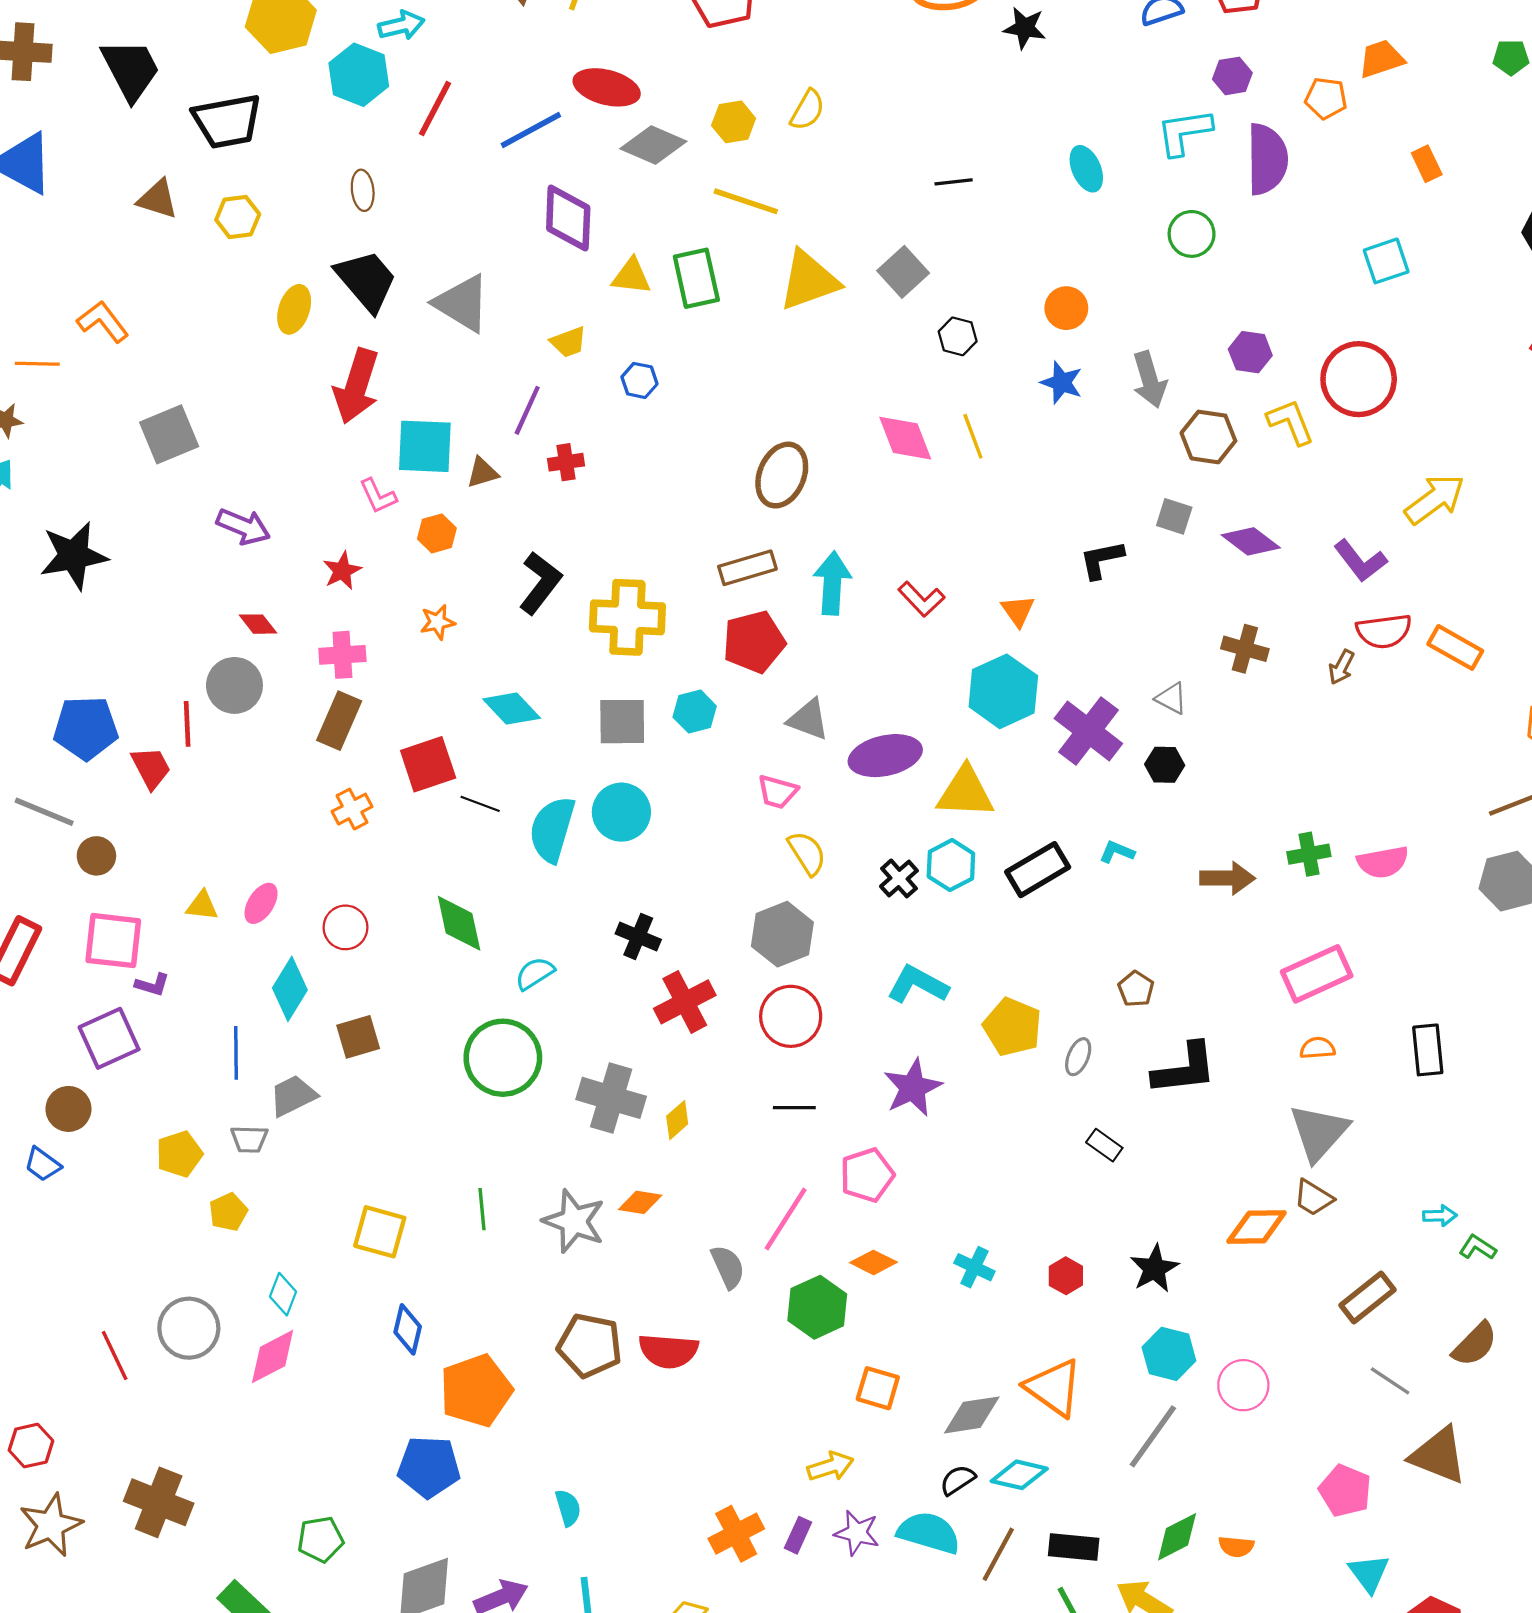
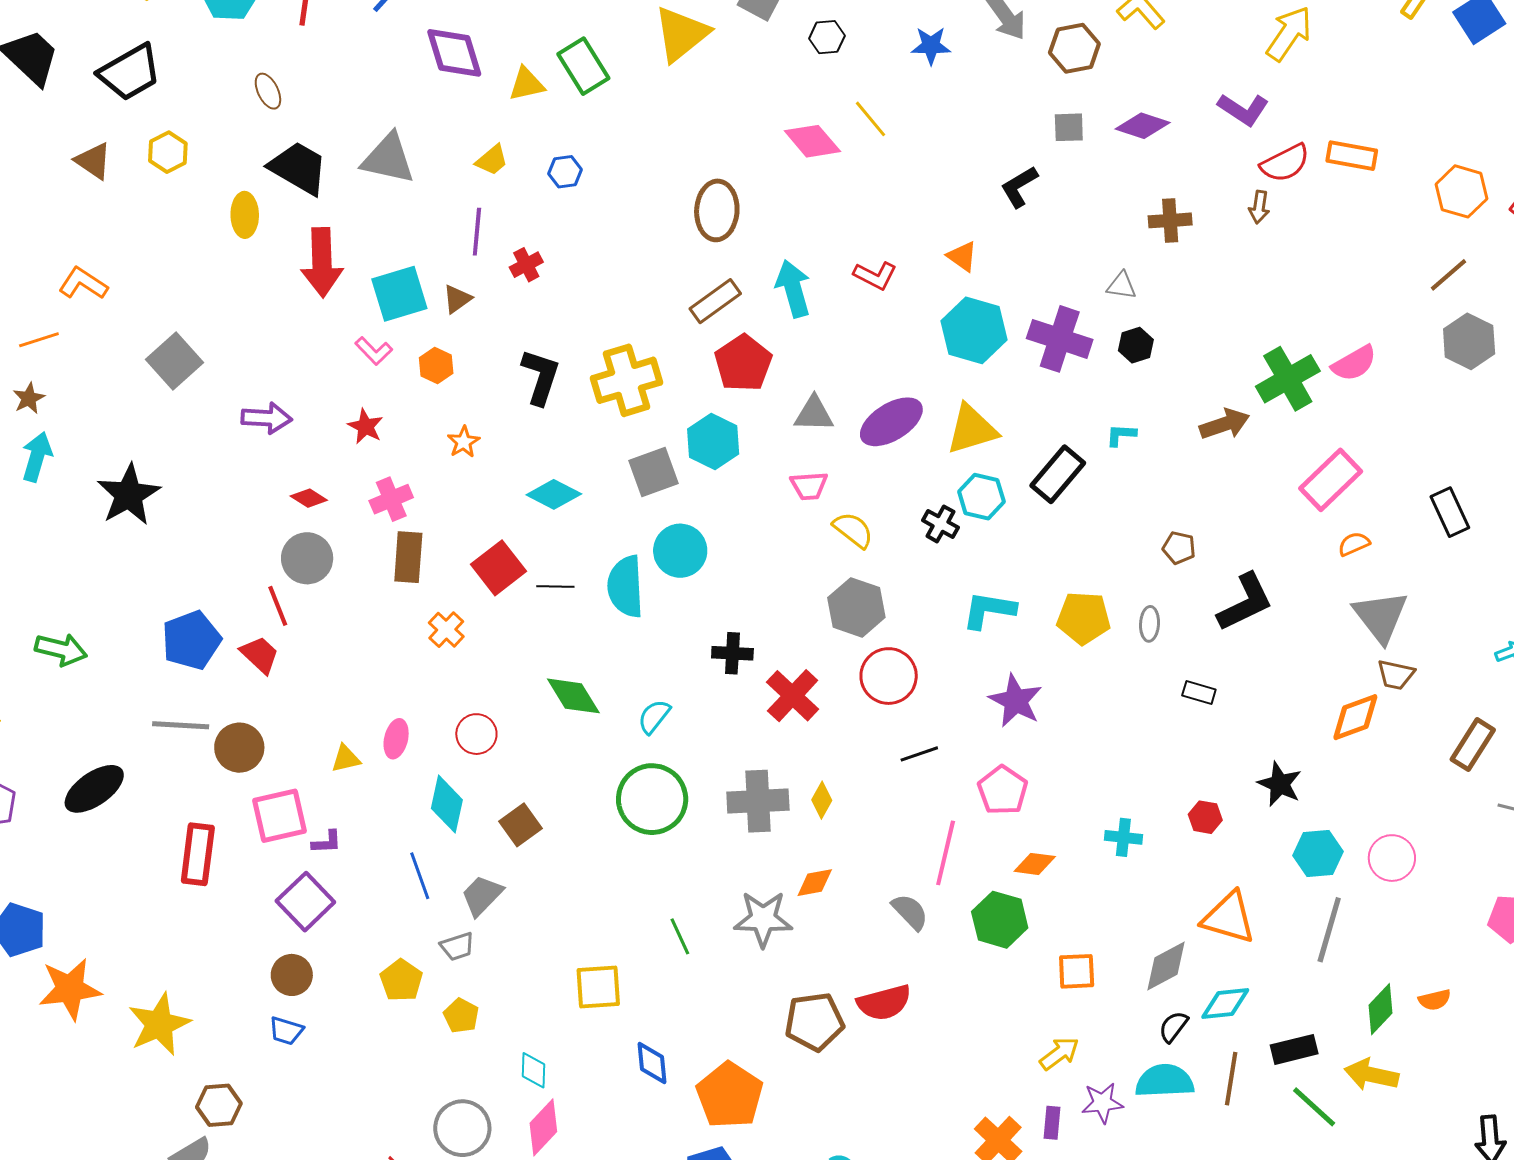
brown triangle: (158, 199) -> (93, 161), turned 36
cyan hexagon: (695, 712) -> (713, 441), size x1.4
green cross: (1309, 854) -> (1288, 379), size x1.6
brown circle: (96, 856) -> (239, 748), size x1.4

